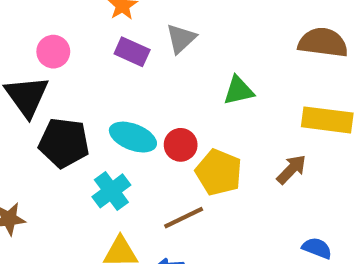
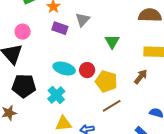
green triangle: (238, 90) -> (112, 42), turned -42
black pentagon: (64, 143) -> (24, 86), moved
brown line: (184, 218) -> (112, 106), moved

